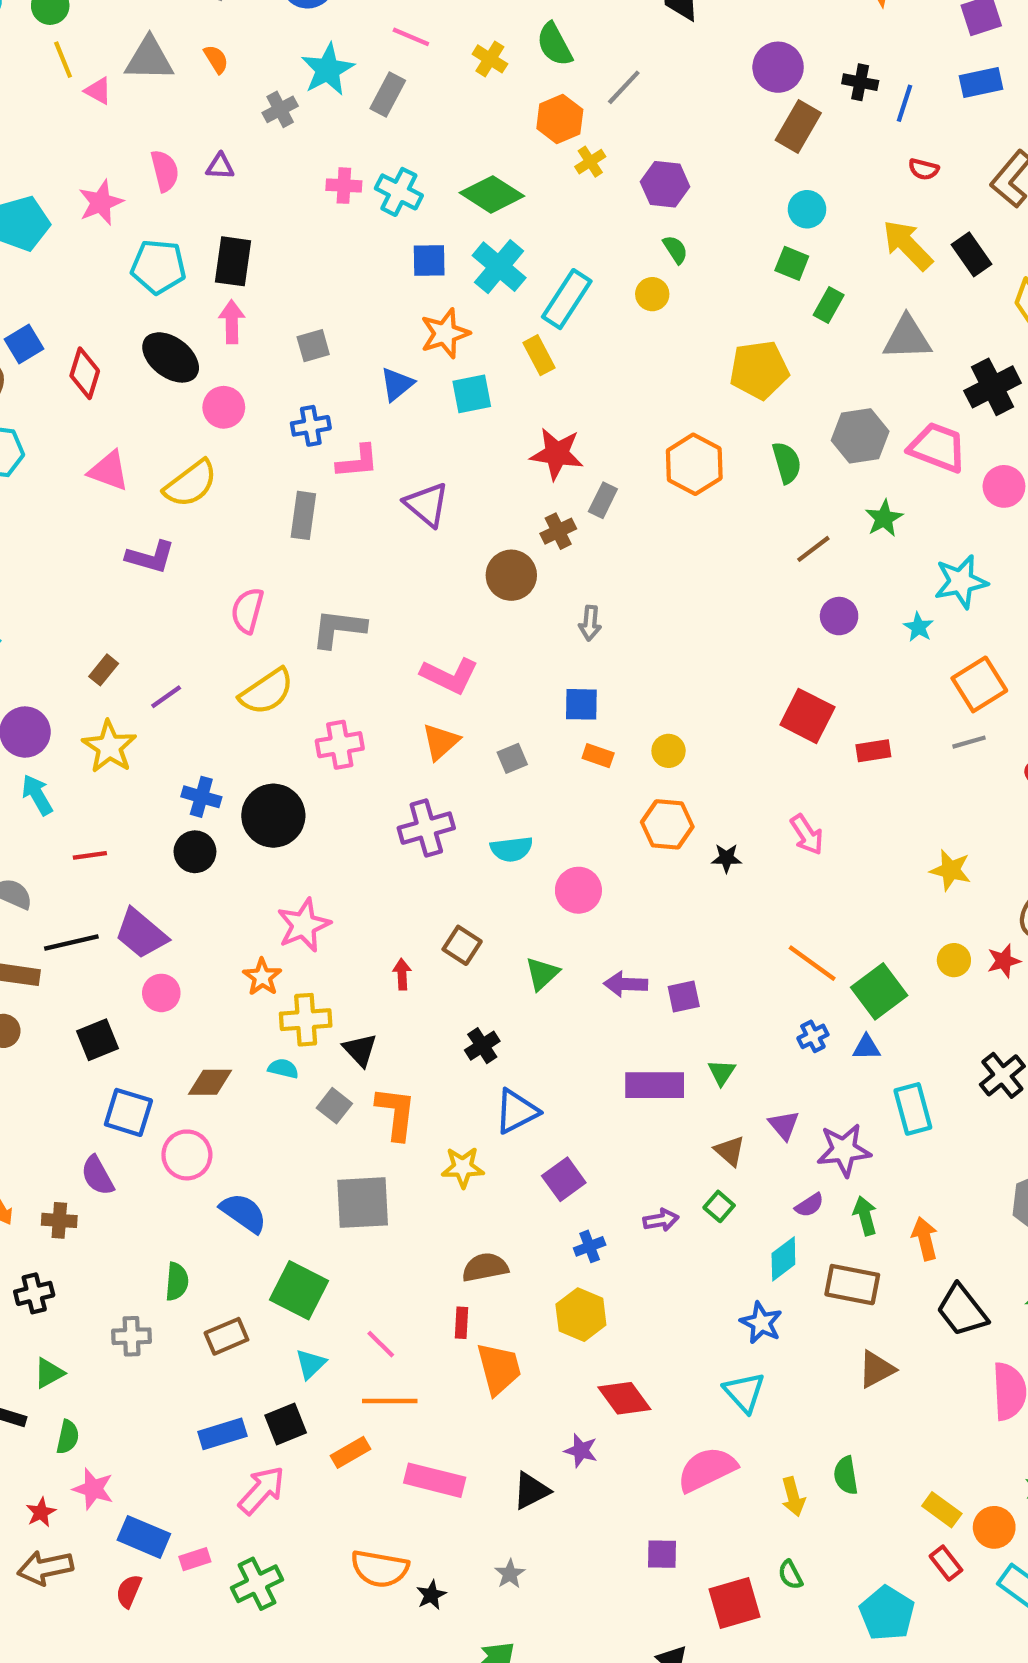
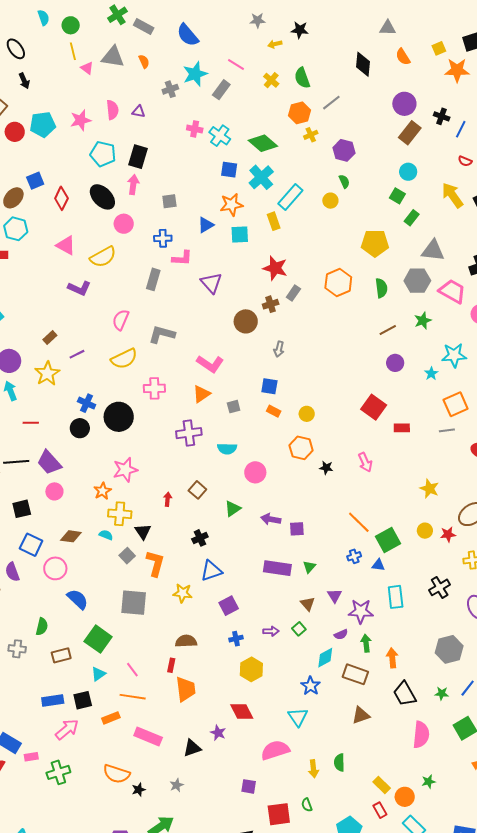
gray triangle: (907, 338) -> (433, 250), moved
yellow hexagon: (581, 1315) -> (251, 669), moved

